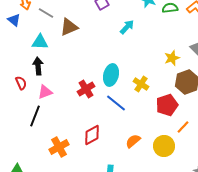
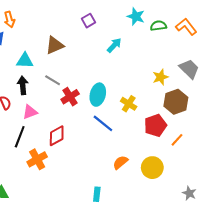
gray line: (46, 13) -> (53, 80), moved
red cross: (86, 89) -> (70, 97), moved
orange line: (183, 127) -> (177, 140), moved
red diamond: (92, 135) -> (57, 136), moved
orange cross: (59, 147) -> (37, 159), moved

